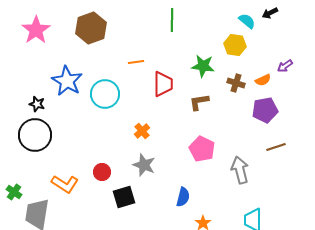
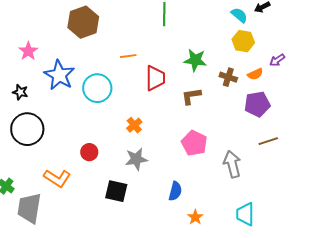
pink star: (36, 30) -> (28, 51), moved, size x0.7
yellow hexagon: (235, 45) -> (243, 41), moved
black star: (37, 104) -> (20, 92), moved
gray star: (144, 165) -> (136, 159), turned -30
red circle: (102, 172) -> (89, 152), moved
black square: (124, 197) -> (116, 191), turned 30

